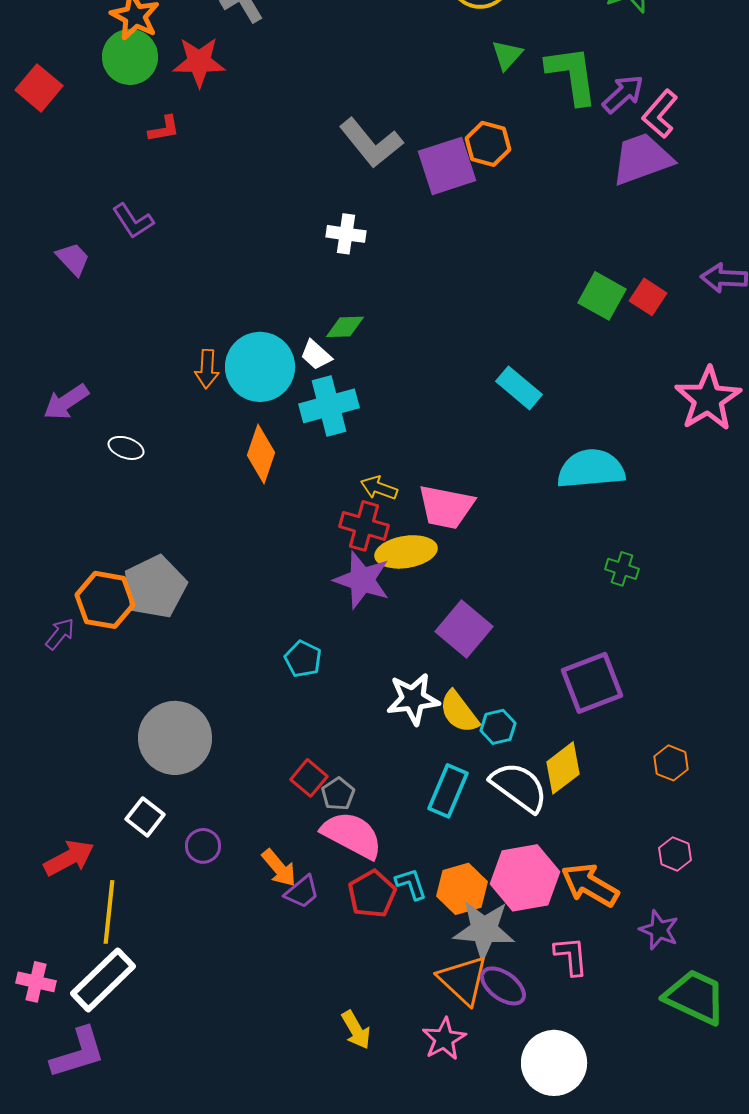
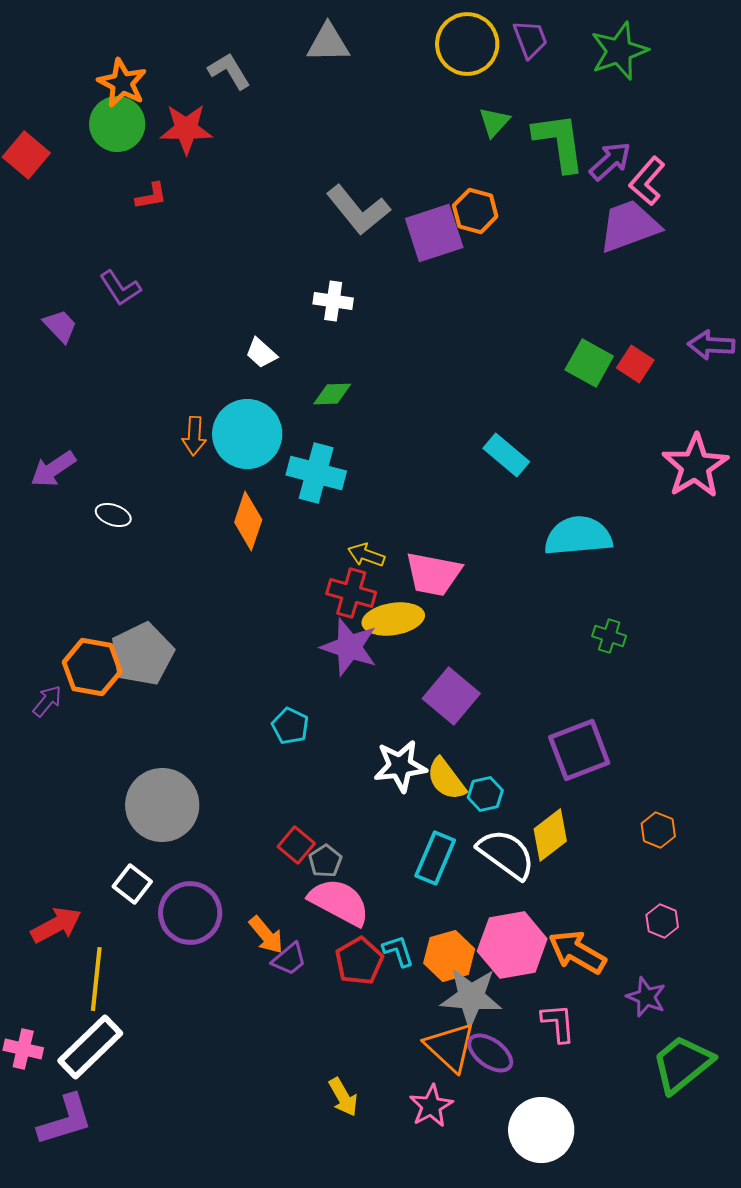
white trapezoid: (316, 355) -> (261, 353), moved
cyan cross: (329, 406) -> (316, 473), turned 30
purple circle: (203, 846) -> (190, 913), size x1.8
green trapezoid: (695, 997) -> (682, 1064), turned -64

